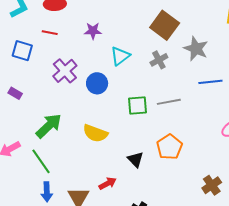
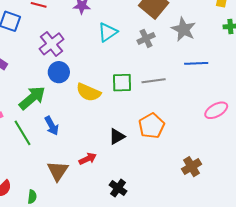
blue circle: (97, 83) -> (59, 72), moved
yellow semicircle: (95, 133) -> (88, 92), moved
black triangle: (135, 159) -> (117, 136), turned 42
blue arrow: (47, 192) -> (52, 126), moved, turned -30

